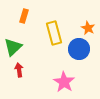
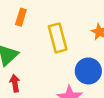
blue circle: (79, 49) -> (88, 71), moved

